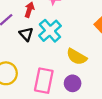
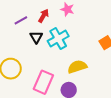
yellow semicircle: (77, 57) -> (77, 67), turned 120

